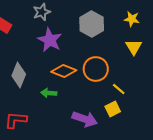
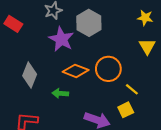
gray hexagon: (92, 24) -> (89, 23), moved

